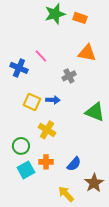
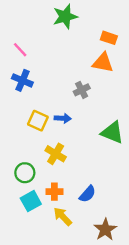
orange rectangle: (80, 18) -> (109, 38), moved
pink line: (41, 56) -> (20, 50), moved
brown star: (94, 183) -> (105, 230), moved
yellow arrow: (66, 194) -> (63, 216), moved

